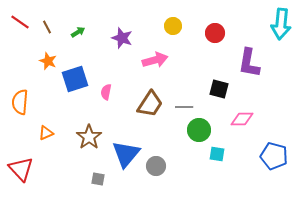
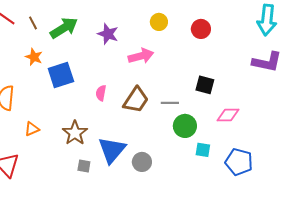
green arrow: (78, 32) -> (64, 28), size x2.0
purple L-shape: (249, 63) -> (267, 62), moved, turned -88
pink semicircle: (106, 92) -> (101, 93), moved
blue pentagon: (274, 156) -> (239, 162), moved
gray square: (98, 179) -> (84, 166), moved

